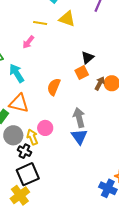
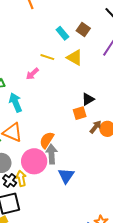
orange semicircle: (54, 87) -> (47, 140), moved
gray arrow: (79, 118) -> (52, 154), moved
pink circle: (45, 128) -> (34, 161), size x1.6
yellow arrow: (32, 137) -> (21, 178), moved

